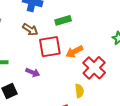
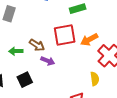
brown arrow: (30, 29) -> (37, 45), moved

